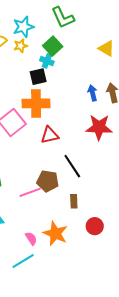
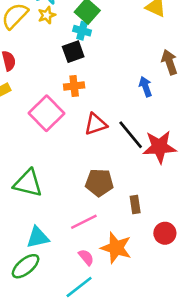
blue arrow: (93, 93) -> (145, 87), moved
orange cross: (36, 103) -> (74, 86), size x0.6
red star: (99, 127) -> (159, 147), moved
black line: (72, 166) -> (131, 135), moved
pink line: (30, 192) -> (84, 222), moved

